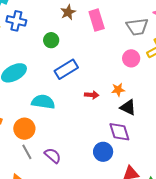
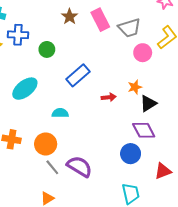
gray trapezoid: (137, 27) -> (129, 28), moved
green circle: (51, 40) -> (47, 49), moved
cyan semicircle: (43, 102) -> (60, 113), size x0.7
black triangle: (128, 107) -> (148, 103), turned -48
purple semicircle: (53, 156) -> (80, 167), size x1.4

